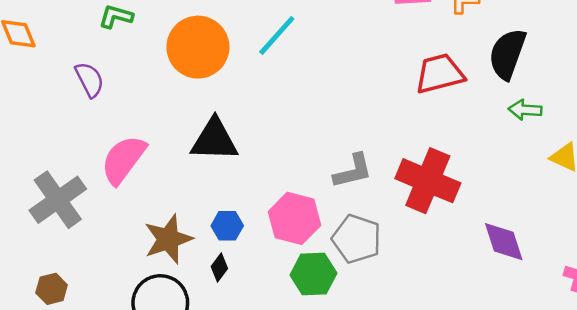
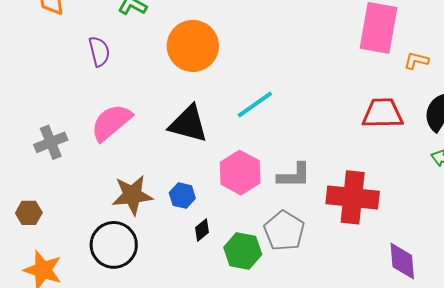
cyan line: (277, 35) -> (255, 104), moved
red cross: (428, 181) -> (353, 197), turned -30
gray cross: (58, 200) -> (51, 142), size x0.7
pink hexagon: (295, 218) -> (240, 173), moved
black diamond: (219, 267) -> (202, 230), moved

